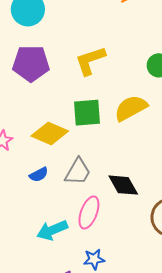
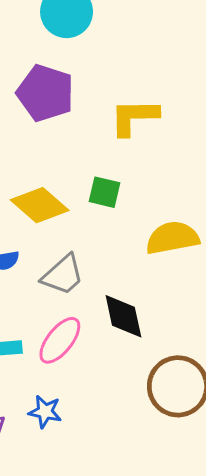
yellow semicircle: (131, 108) -> (172, 238), moved
green square: (87, 113) -> (105, 192), size x0.7

